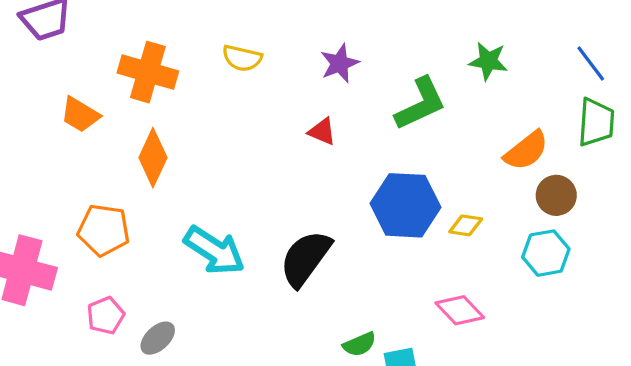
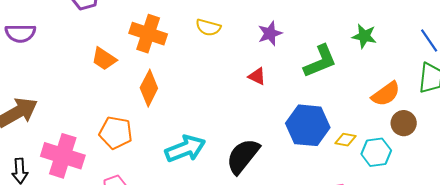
cyan arrow: (214, 250) -> (185, 149), turned -57
cyan hexagon: (546, 253) -> (376, 152), moved

